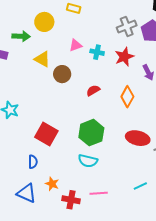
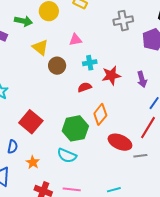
gray cross: (127, 27) -> (123, 21), moved
cyan cross: (97, 52) -> (90, 63), moved, turned -32
red star: (124, 57) -> (111, 75), moved
orange diamond: (127, 97) -> (100, 114), moved
orange star: (52, 184) -> (33, 162), moved

